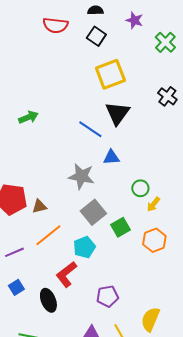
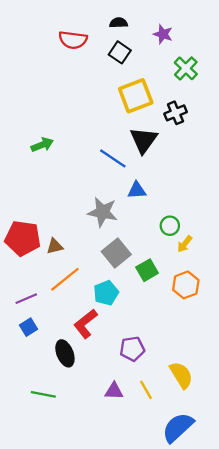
green cross: (165, 42) -> (186, 68), moved
black cross: (167, 96) -> (176, 113), moved, turned 30
blue square: (16, 287) -> (28, 327), moved
yellow semicircle: (150, 319) -> (181, 375), turned 125

